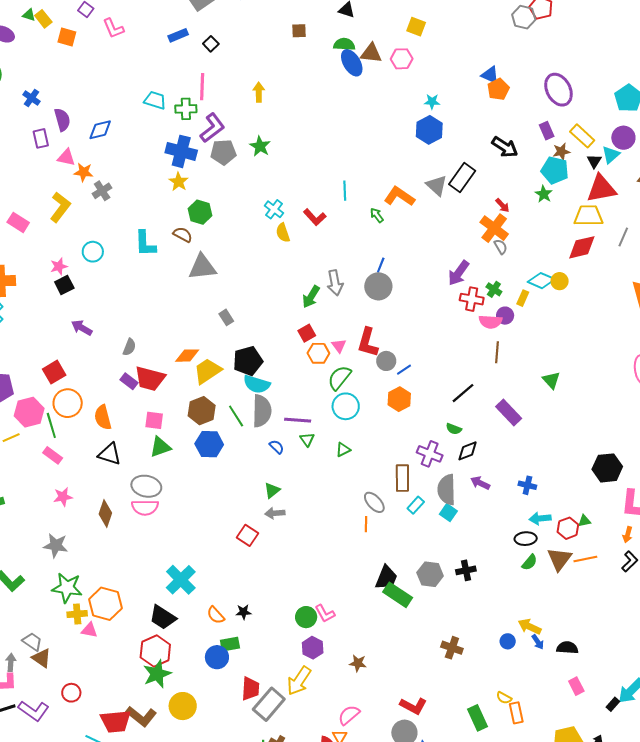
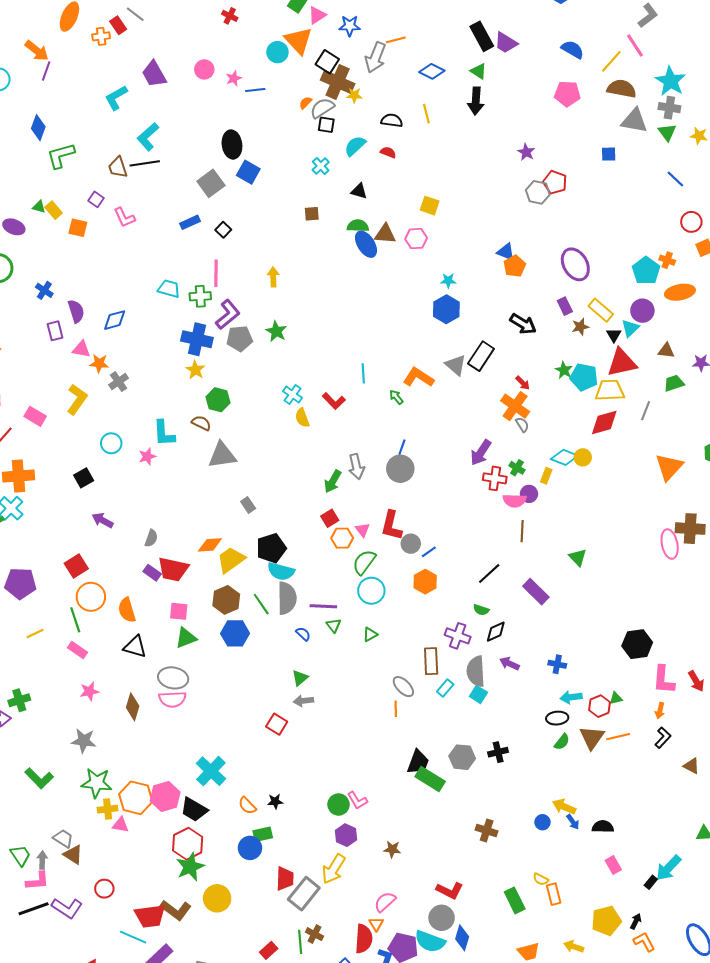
cyan pentagon: (555, 170) -> (584, 377), moved
pink star: (59, 266) -> (147, 456), moved
pink hexagon: (29, 412) -> (165, 797), moved

